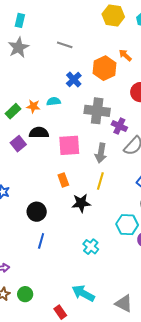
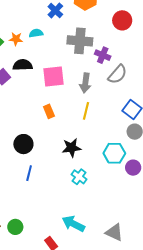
black star: (81, 203) -> (71, 148), moved

